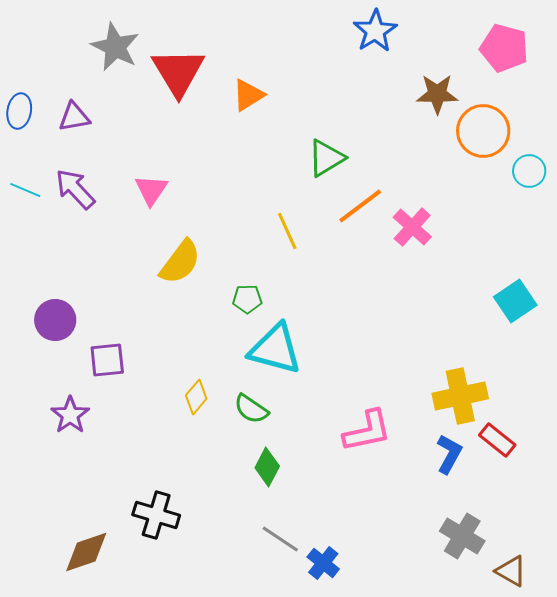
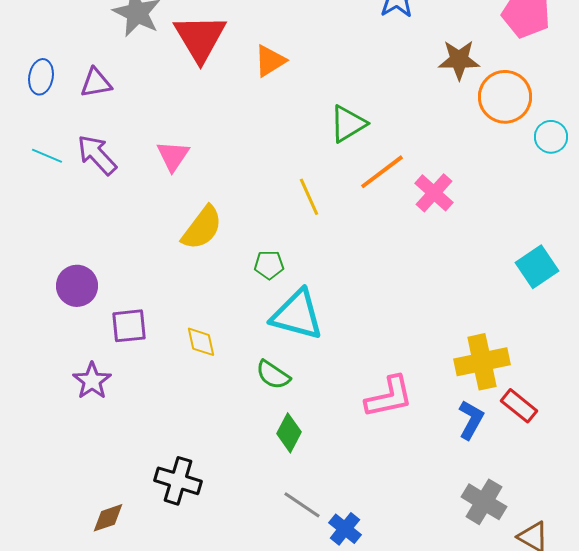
yellow diamond: (196, 397) -> (201, 342), moved, turned -52
brown diamond: (86, 552) -> (108, 518), size x0.7

